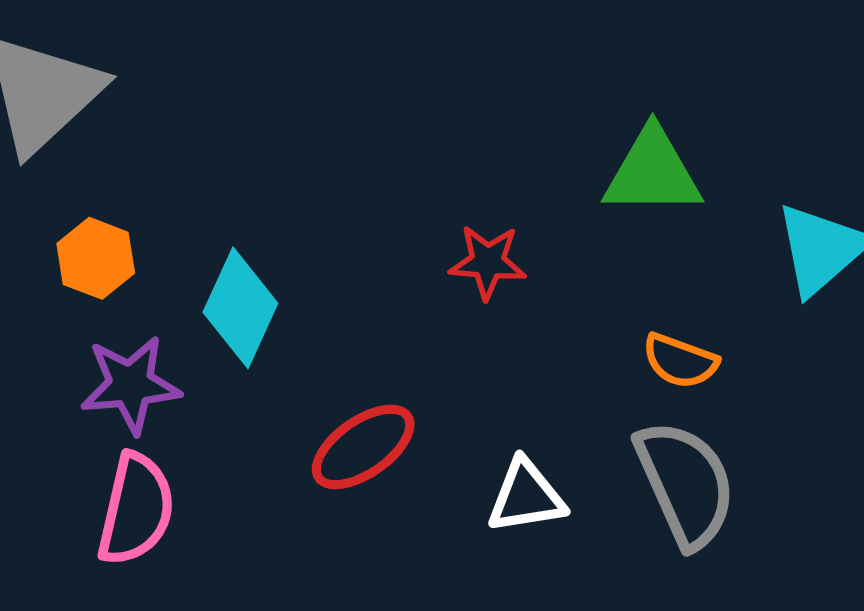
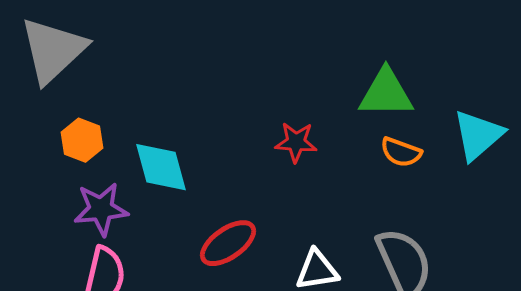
cyan diamond: (240, 308) -> (161, 167), turned -40
orange semicircle: (680, 361) -> (401, 152), moved

